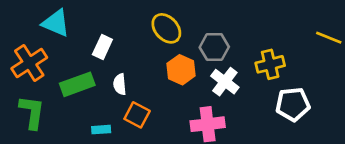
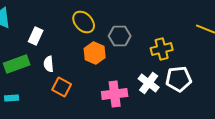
white cross: (225, 82) -> (149, 83), moved
cyan rectangle: (101, 130) -> (12, 98), moved

